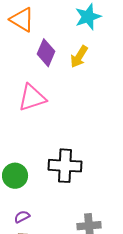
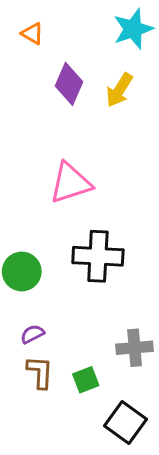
orange triangle: (22, 20) -> (32, 34), size x0.6
pink triangle: (32, 98) -> (71, 183), moved

